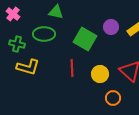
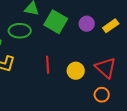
green square: (85, 39) -> (56, 22), moved
orange circle: (113, 98) -> (102, 95), moved

